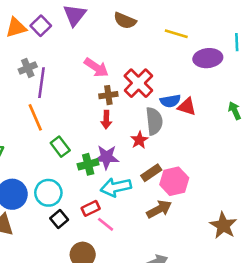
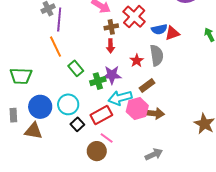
red triangle: (187, 107) -> (172, 33), turned -35
gray semicircle: (154, 121) -> (157, 55), moved
pink hexagon: (174, 181) -> (137, 109), moved
red rectangle: (91, 208) -> (101, 115), size x1.5
brown arrow: (159, 209) -> (154, 113), turned 36
pink line: (106, 224) -> (107, 138), moved

